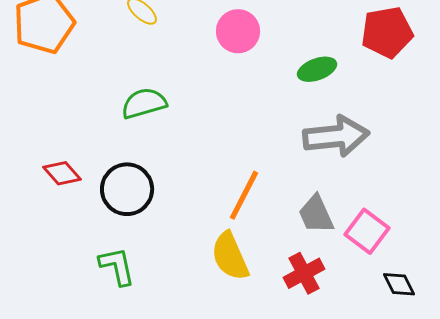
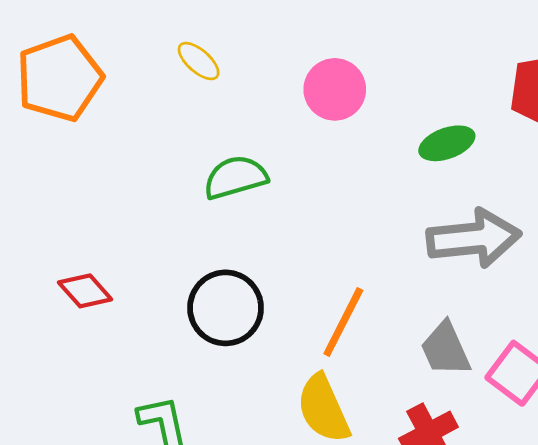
green semicircle: (144, 103) -> (235, 177), moved
black circle: (127, 189) -> (226, 308), moved

